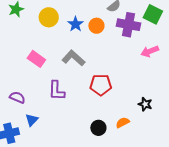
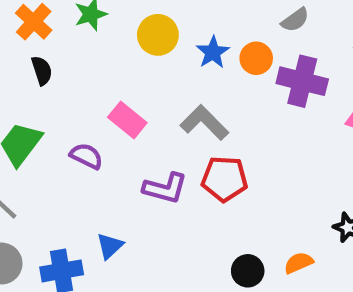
purple cross: (129, 25) -> (302, 81), moved
red pentagon: (101, 85) -> (225, 179), moved
purple L-shape: (57, 91) -> (165, 188), turned -80
purple semicircle: (17, 97) -> (86, 156), moved

